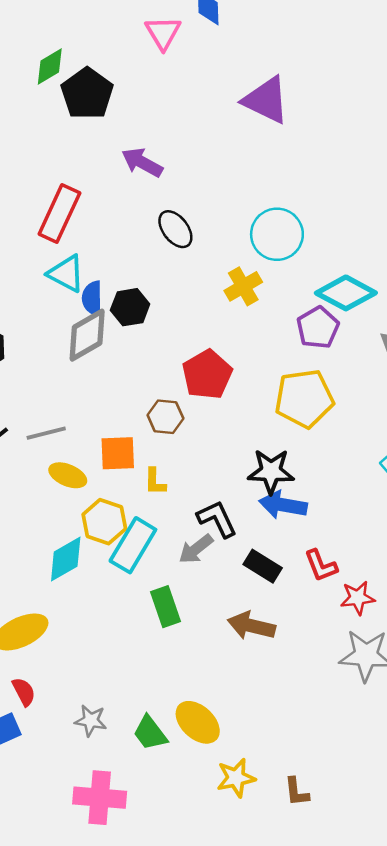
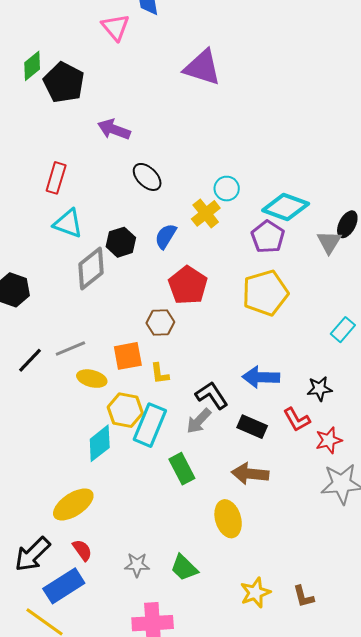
red rectangle: (59, 213) -> (56, 178), size x0.7
cyan circle: (277, 234) -> (227, 189), moved, size x0.6
blue semicircle: (92, 298) -> (166, 236), moved, turned 40
black star: (271, 471) -> (319, 389), moved, size x0.7
yellow ellipse: (198, 722) -> (228, 519), moved, turned 39

